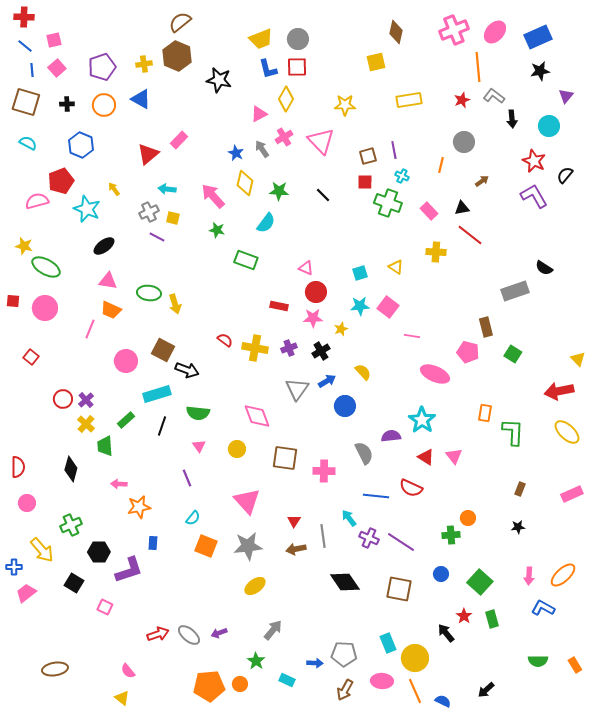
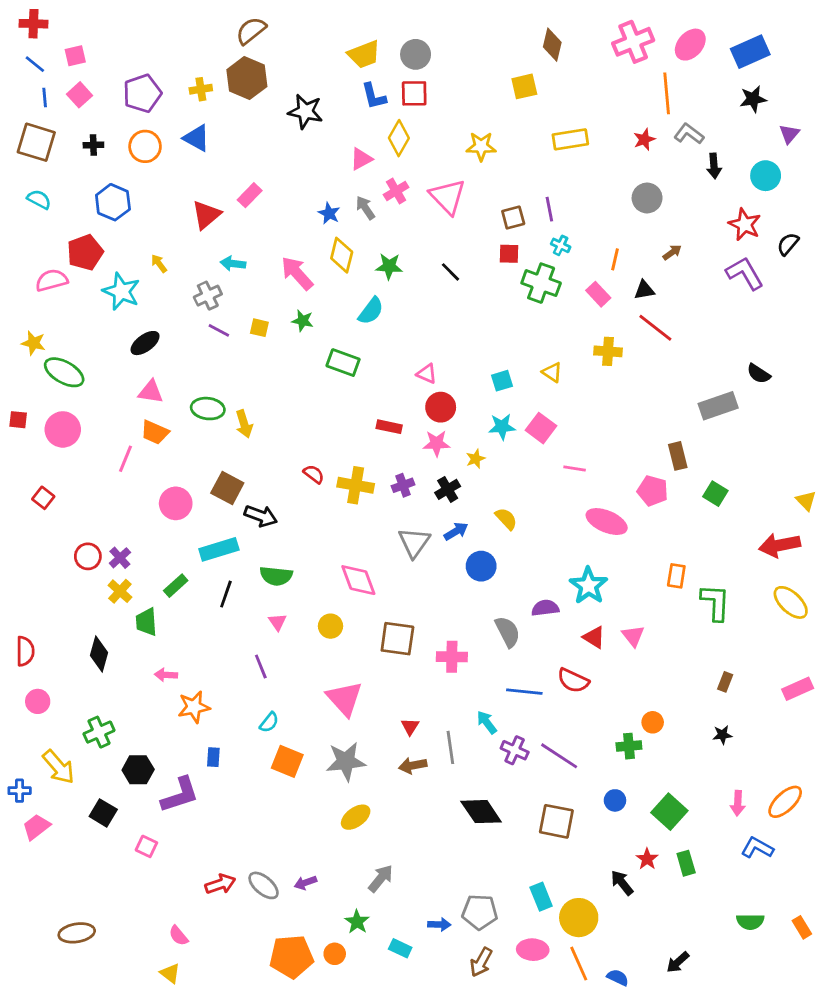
orange line: (441, 165) -> (615, 259), moved
yellow square: (173, 218) -> (259, 328), moved

